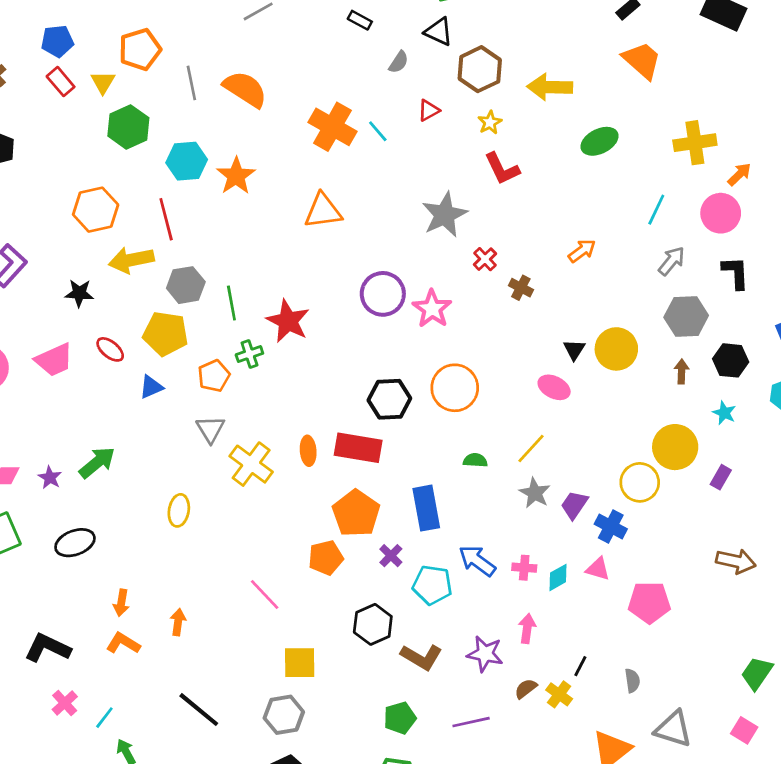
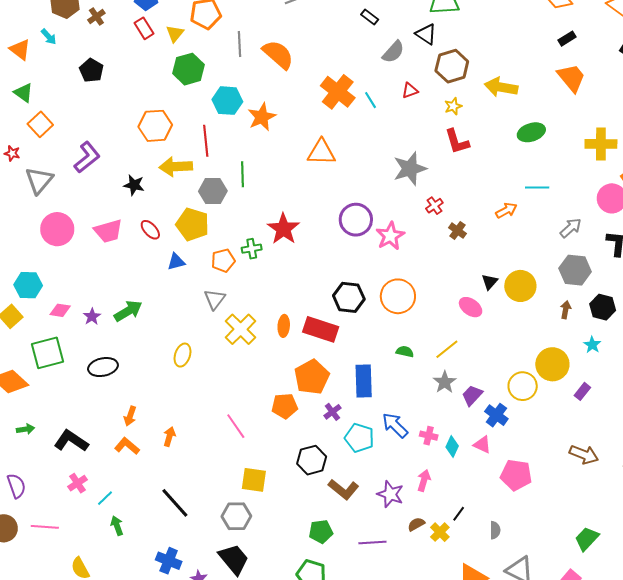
gray semicircle: (399, 62) -> (393, 52), size x1.4
cyan line: (656, 210) -> (537, 188), moved, turned 55
green line: (231, 303) -> (242, 174), moved
cyan diamond: (558, 577) -> (452, 446), turned -45

